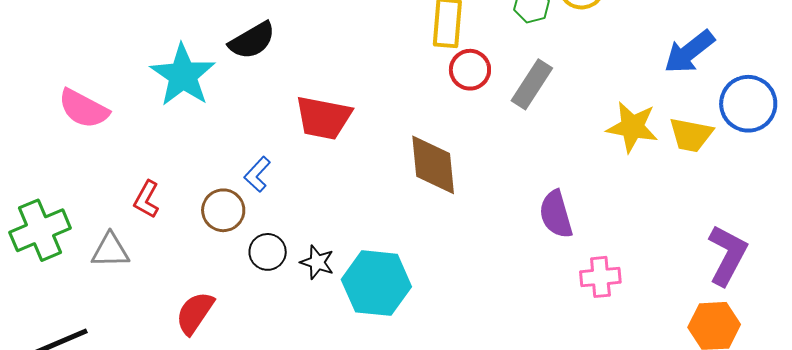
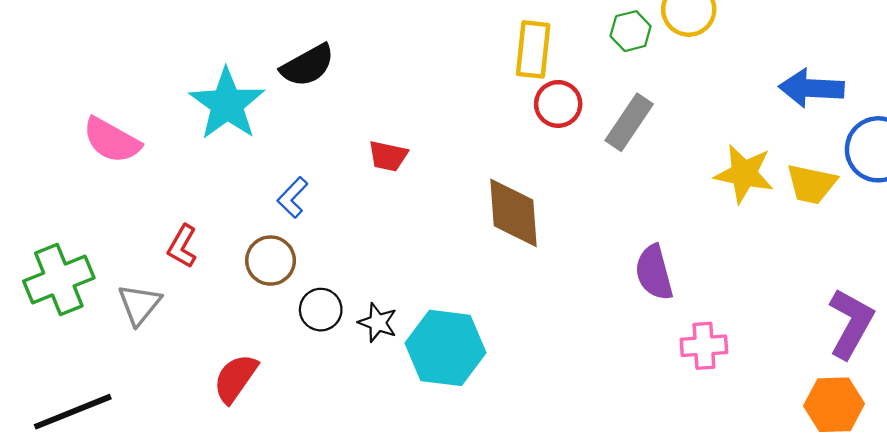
blue arrow: (689, 52) -> (811, 88), turned 40
red trapezoid: (323, 118) -> (388, 156), size x0.6
blue L-shape: (257, 174) -> (293, 197), moved
gray triangle: (110, 250) -> (139, 304), turned -51

